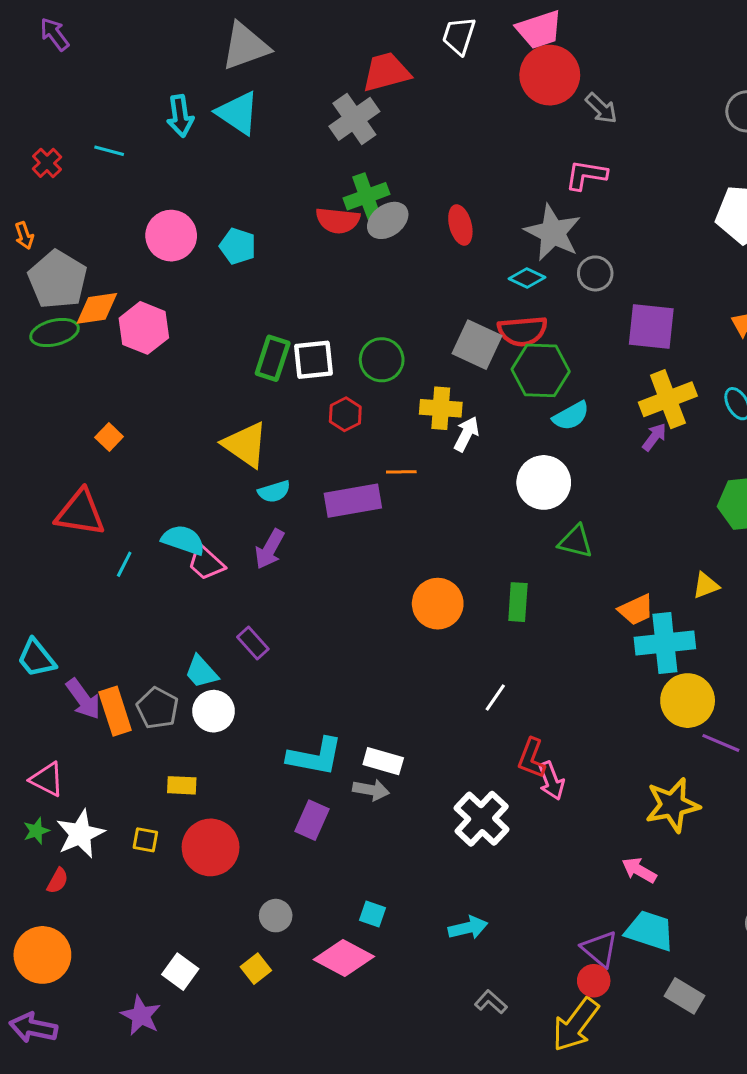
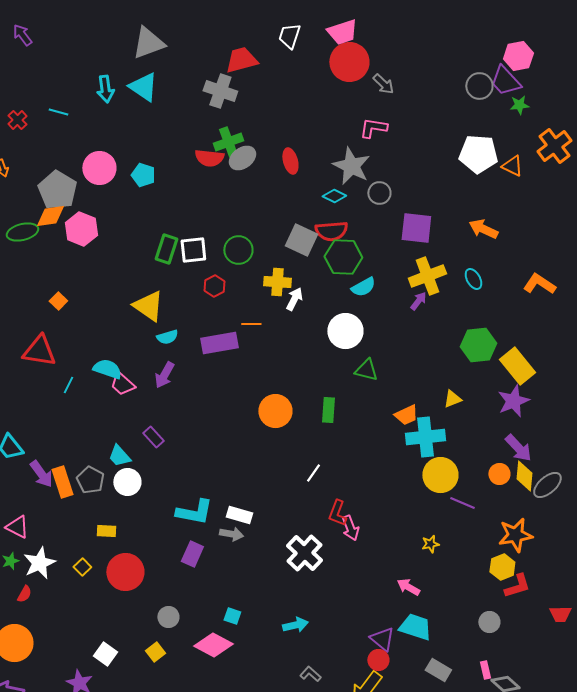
gray cross: (354, 119) -> (220, 91), turned -36
gray pentagon: (58, 280) -> (57, 190), moved
yellow star: (672, 805) -> (430, 544), size x0.5
yellow square: (145, 840) -> (82, 567), turned 36

